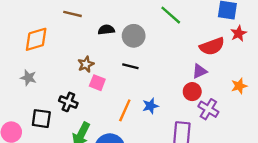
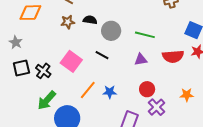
green line: (171, 15) -> (145, 35), moved, turned -42
brown star: (86, 64) -> (68, 22), moved
purple triangle: (199, 71) -> (141, 60), moved
pink square: (97, 83) -> (71, 61), size x1.5
black square: (41, 119) -> (21, 68), moved, turned -36

